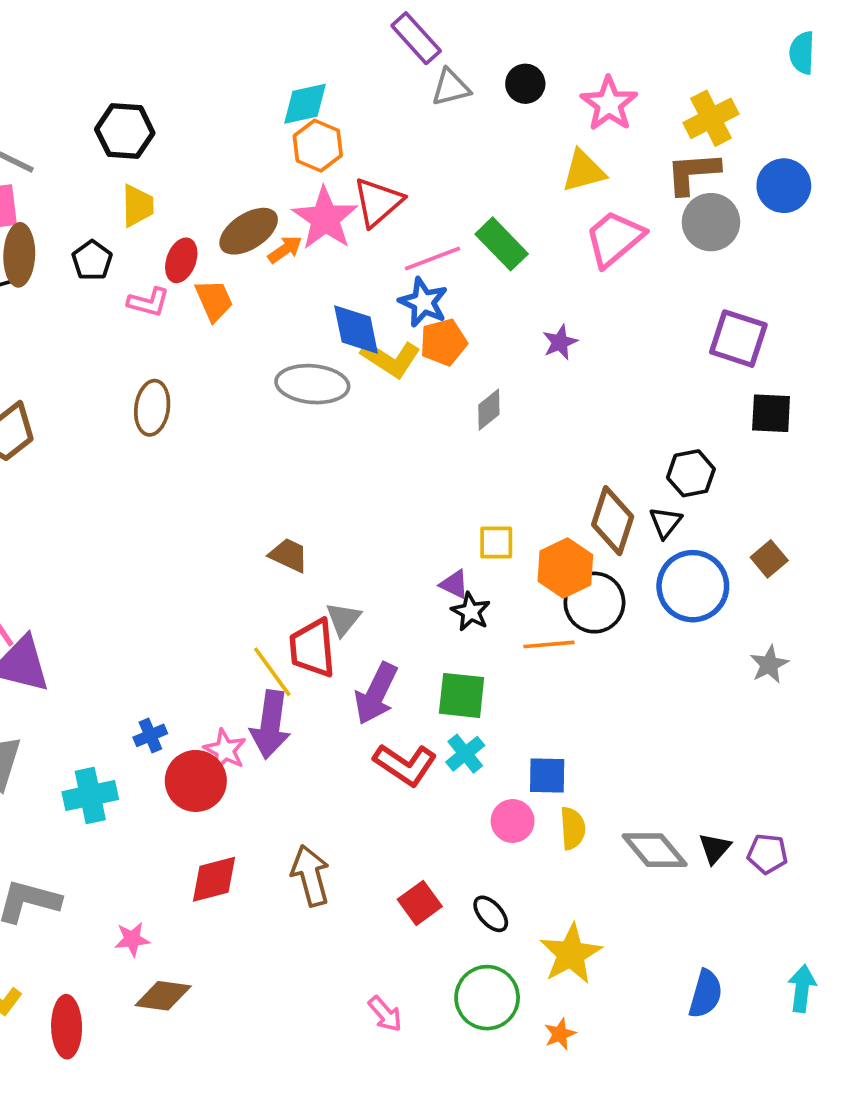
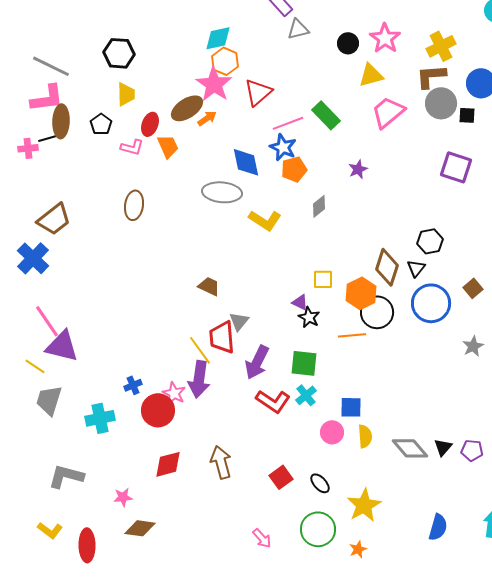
black circle: (525, 84) -> (348, 43), moved
pink star: (325, 218) -> (214, 84), moved
yellow L-shape: (391, 359) -> (265, 220), moved
black square: (771, 413) -> (467, 115), moved, size x0.7

